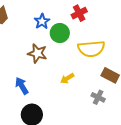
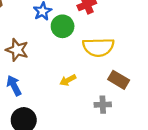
brown star: (37, 53) -> (17, 50), moved
gray cross: (98, 97) -> (103, 105), turned -32

